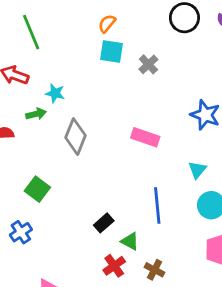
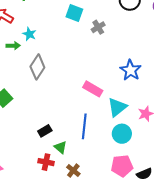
pink rectangle: (145, 137) -> (93, 89), moved
cyan triangle: (197, 170) -> (117, 107), size x1.5
red cross: (114, 266) -> (46, 162), turned 35

